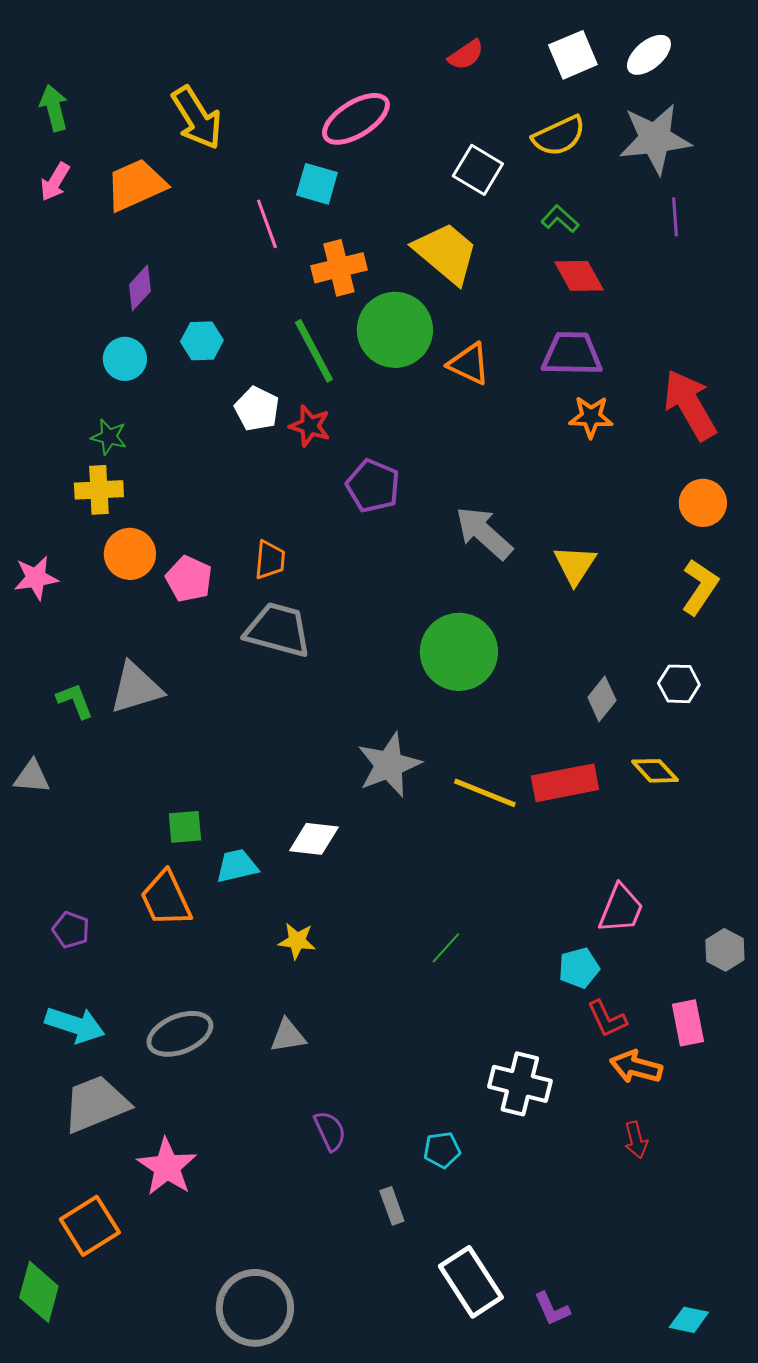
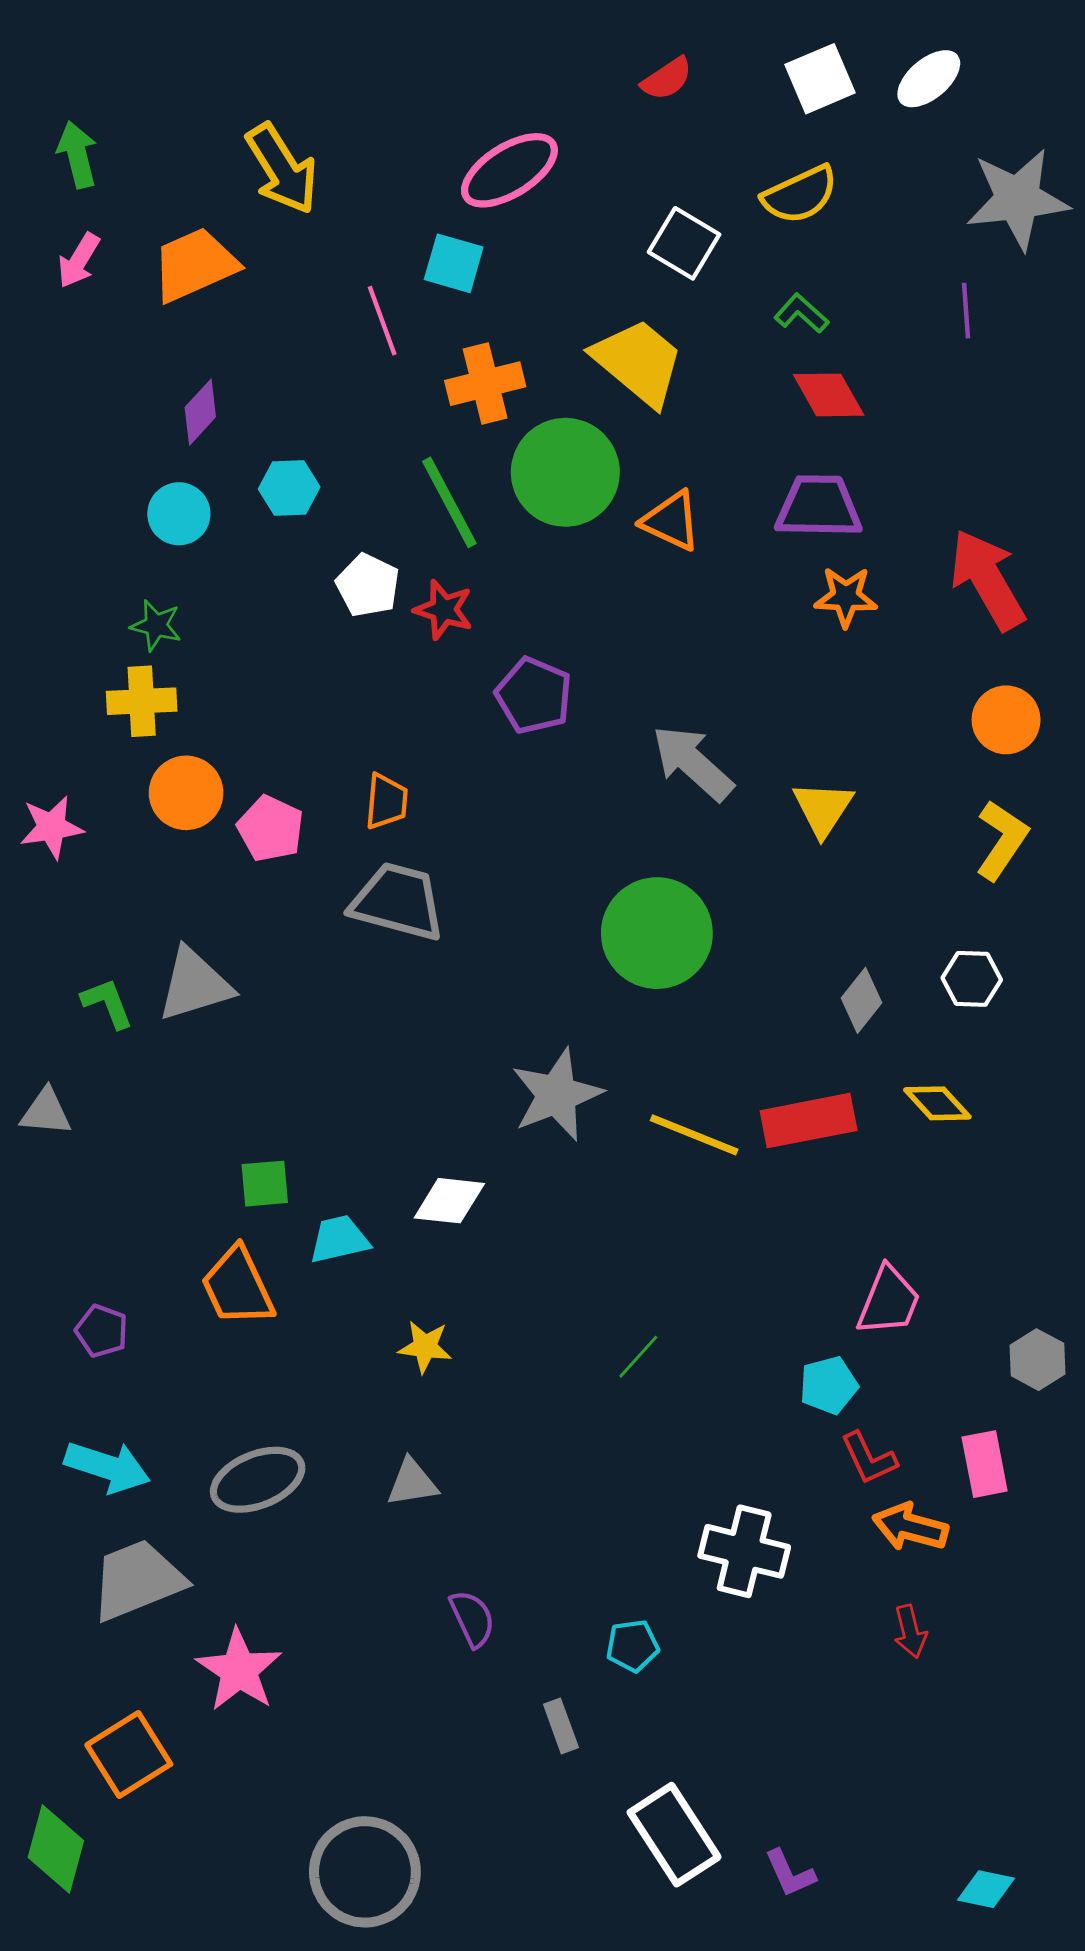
gray star: (655, 139) -> (1018, 199), moved

